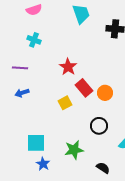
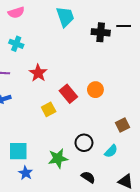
red star: (68, 67) -> (38, 73), moved
orange circle: (105, 93) -> (95, 90), moved
black circle: (99, 126) -> (84, 143), moved

